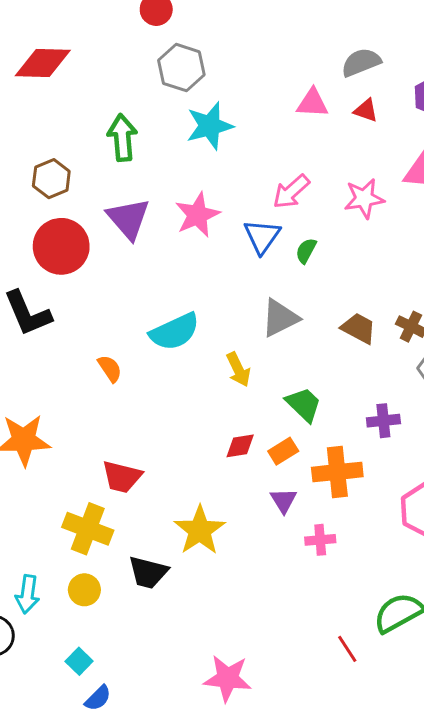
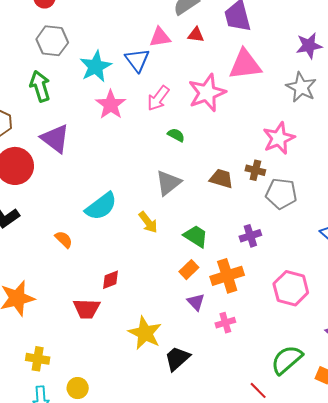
gray hexagon: (181, 68) -> (52, 41), moved
pink star: (364, 198) -> (207, 93), size x1.4
pink star: (197, 215) -> (111, 105), moved
blue triangle: (262, 236) -> (137, 60), moved
green semicircle: (306, 251) -> (176, 135), turned 102
red diamond: (240, 446) -> (110, 280), moved
yellow cross: (88, 529) -> (38, 359), moved, size x0.7
black trapezoid: (148, 572) -> (177, 358), moved, turned 136

